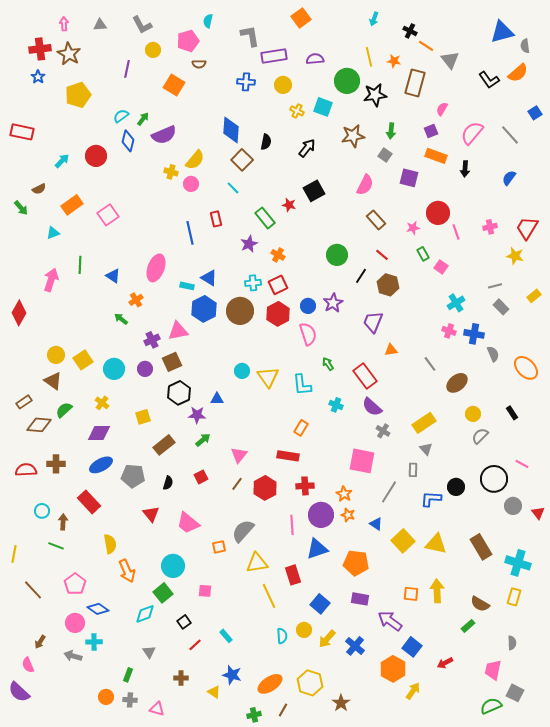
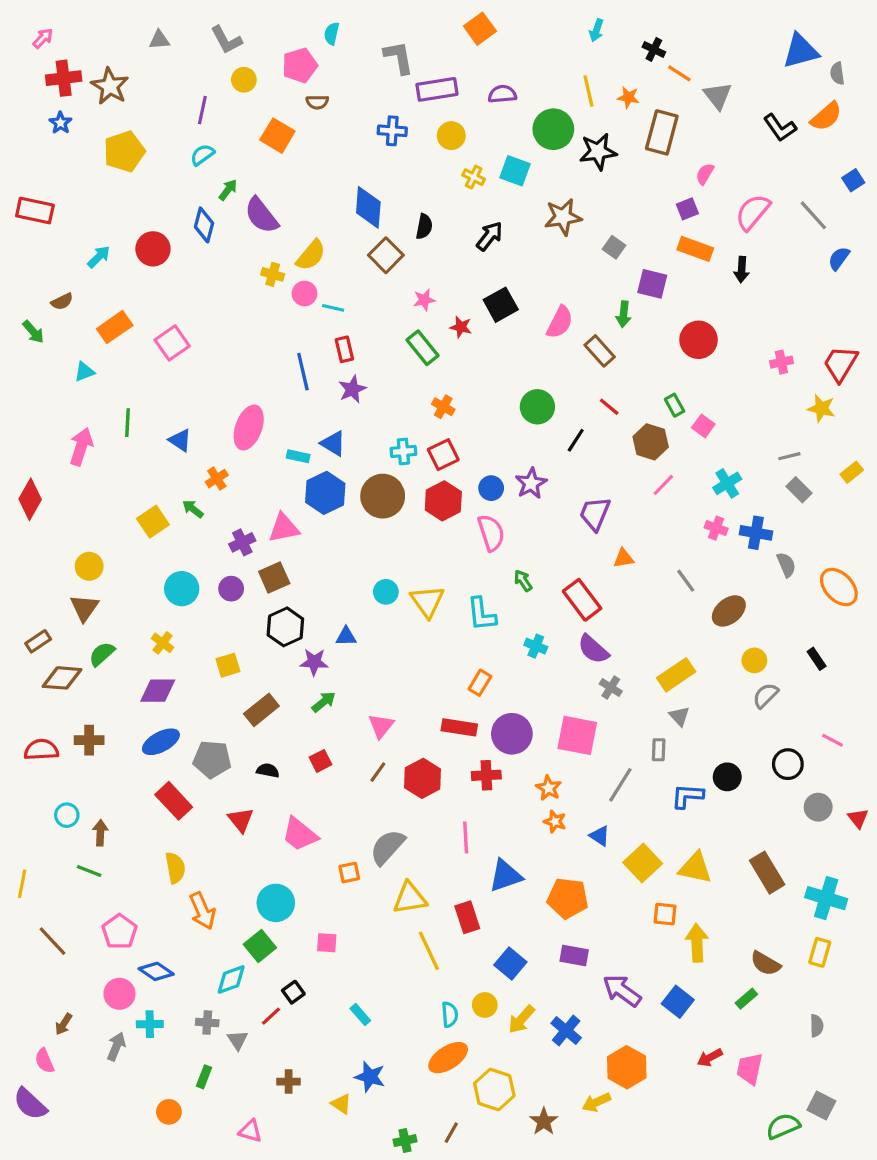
pink arrow: (64, 24) -> (43, 38), moved, turned 48
cyan semicircle: (121, 116) -> (202, 155), moved
green arrow: (391, 131) -> (624, 314), moved
purple semicircle: (164, 135) -> (261, 215), turned 75
blue semicircle: (509, 178) -> (839, 258), moved
pink semicircle: (365, 185) -> (560, 322), moved
cyan line: (233, 188) -> (333, 308), moved, turned -32
pink star: (413, 228) -> (424, 300), moved
pink line: (456, 232) -> (663, 485), moved, turned 63
purple star: (249, 244) -> (352, 389), moved
brown hexagon: (388, 285) -> (651, 442), moved
yellow square: (83, 360) -> (153, 522), moved
brown triangle: (53, 381) -> (84, 608), turned 30
black circle: (494, 479) -> (788, 764), size x0.7
black semicircle: (168, 483) -> (268, 770), turned -96
red rectangle: (89, 502) -> (174, 801), moved
purple circle: (321, 515) -> (512, 734), moved
orange square: (411, 594) -> (665, 914), moved
red line: (195, 645) -> (271, 1016), moved
blue square: (412, 647) -> (678, 1002), moved
gray arrow: (73, 656) -> (116, 1046), turned 96
pink trapezoid: (493, 670) -> (750, 1069), moved
orange ellipse: (270, 684) -> (448, 1058), moved
yellow arrow: (413, 691) -> (596, 1102), moved, turned -150
gray cross: (130, 700) -> (207, 1023), moved

